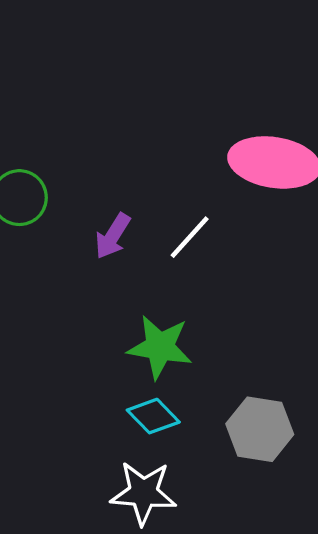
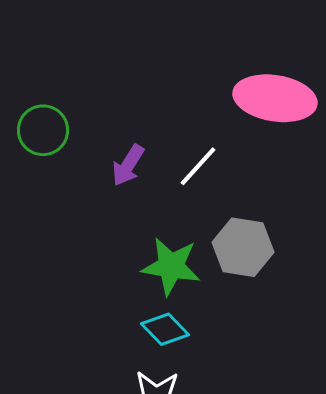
gray hexagon: (260, 429) -> (243, 247), moved

